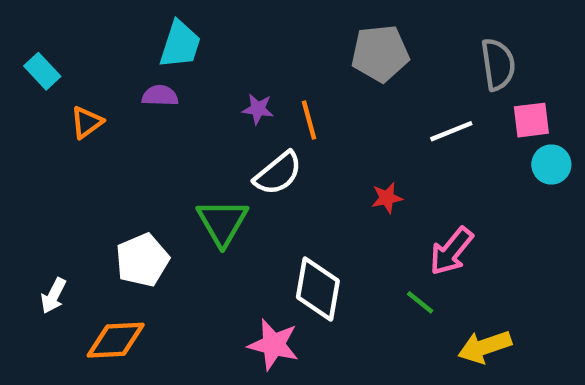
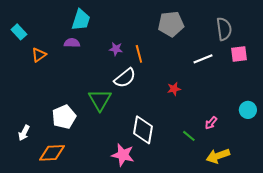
cyan circle: (551, 165) -> (248, 110), moved
pink arrow: (451, 251) -> (211, 123), moved, size x0.6

